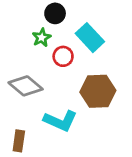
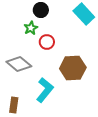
cyan rectangle: (90, 38) -> (84, 14), moved
cyan L-shape: (60, 121) -> (45, 90), turned -75

